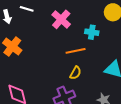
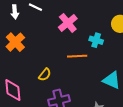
yellow semicircle: (75, 73) -> (45, 75), moved

